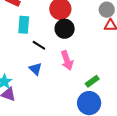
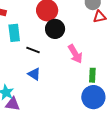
pink arrow: (67, 60) -> (75, 54), moved
green rectangle: (92, 81) -> (92, 75), turned -40

